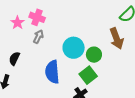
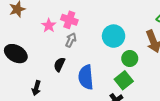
cyan circle: (74, 48) -> (114, 36), moved
black semicircle: (14, 58) -> (59, 64), moved

